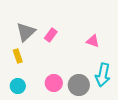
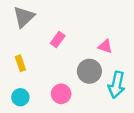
gray triangle: (26, 32) -> (24, 17), moved
gray circle: (79, 85) -> (89, 71), moved

